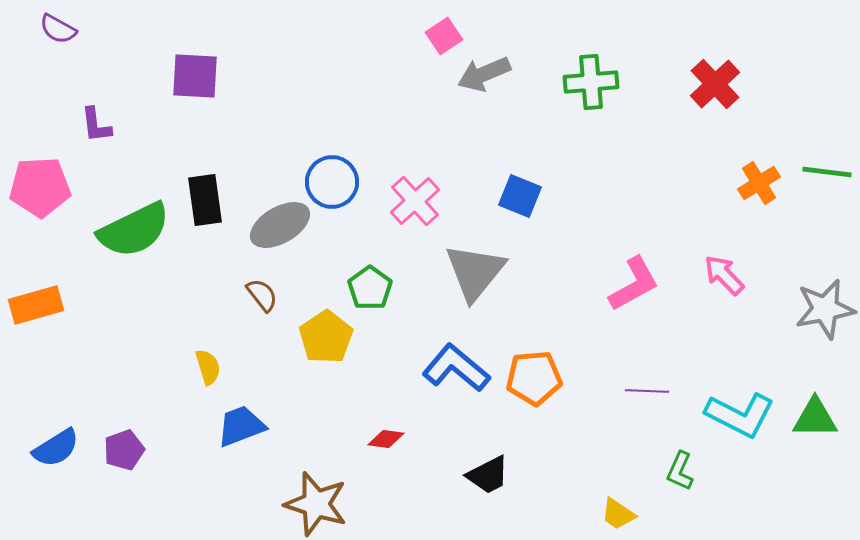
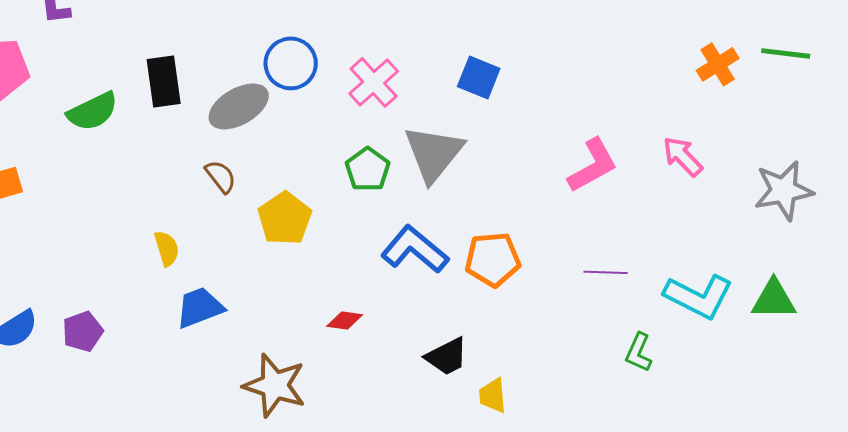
green semicircle: (134, 230) -> (93, 111), size x0.7
green pentagon: (370, 288) -> (368, 169), moved
yellow trapezoid: (618, 514) -> (493, 395), moved, turned 51

